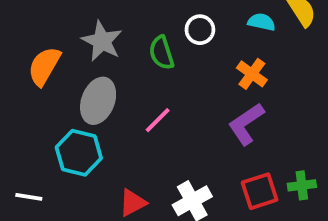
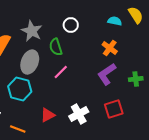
white circle: (200, 30) -> (71, 25), moved
green semicircle: (162, 53) -> (56, 47), moved
green cross: (302, 185) -> (136, 79), moved

